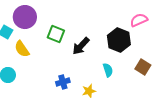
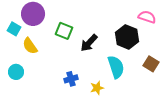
pink semicircle: (139, 20) -> (147, 17), turned 42
cyan semicircle: (108, 70) -> (116, 67), size x1.6

